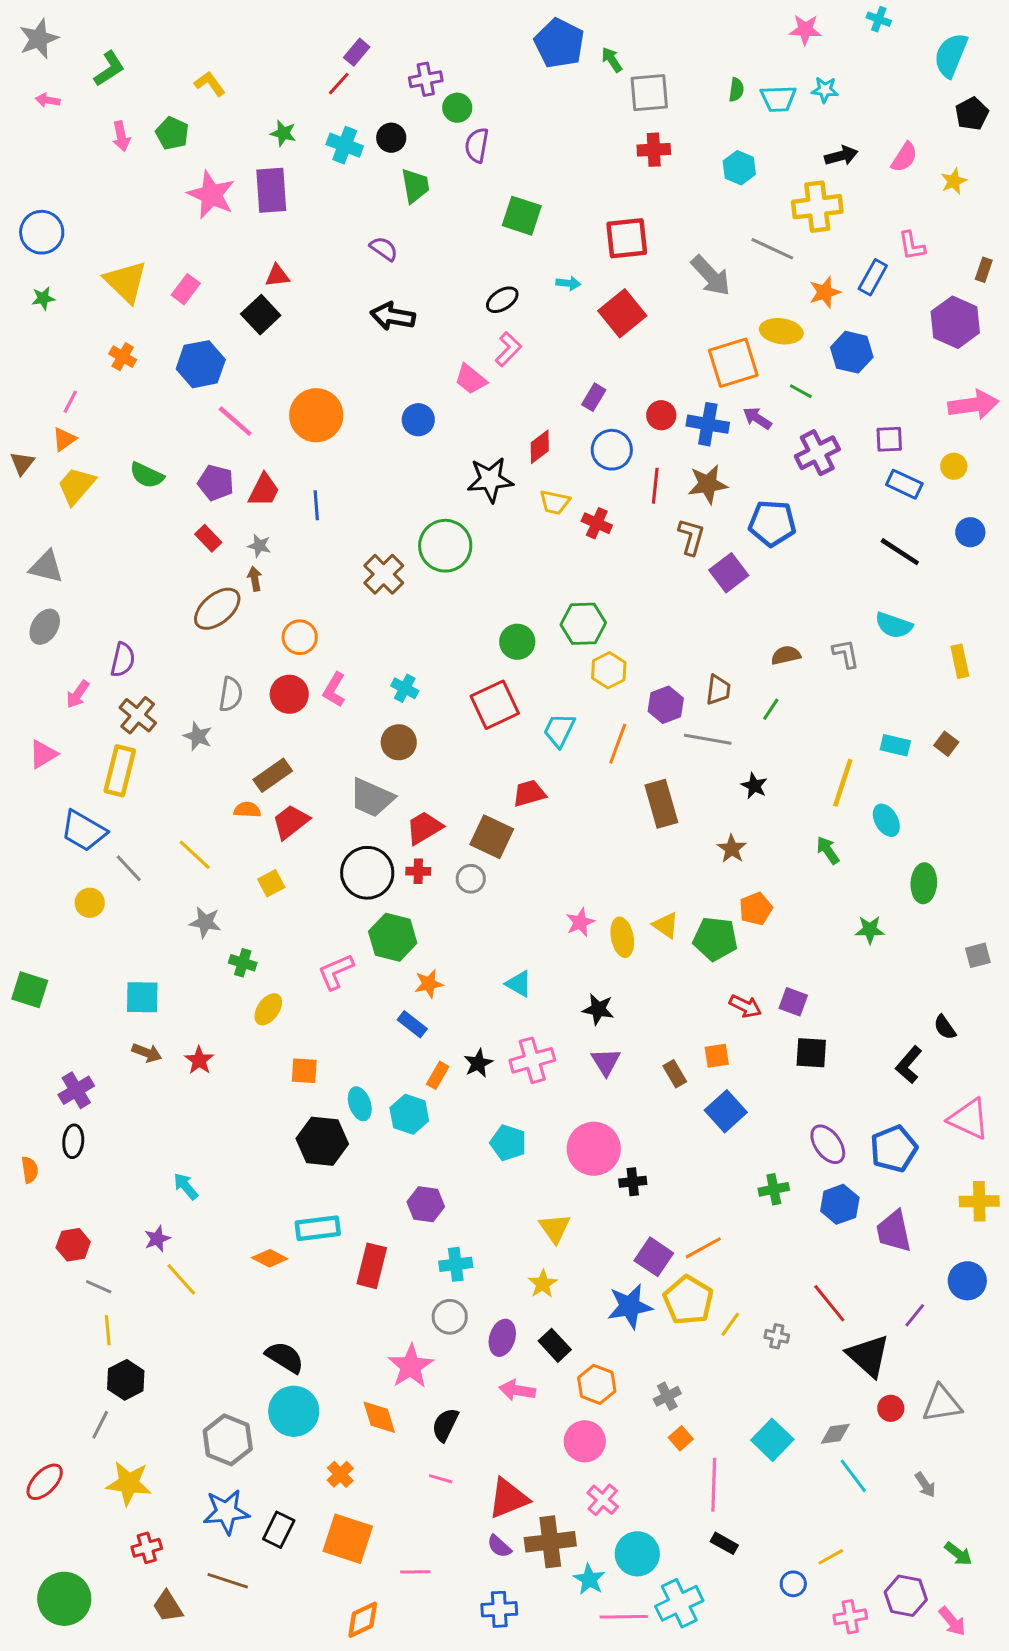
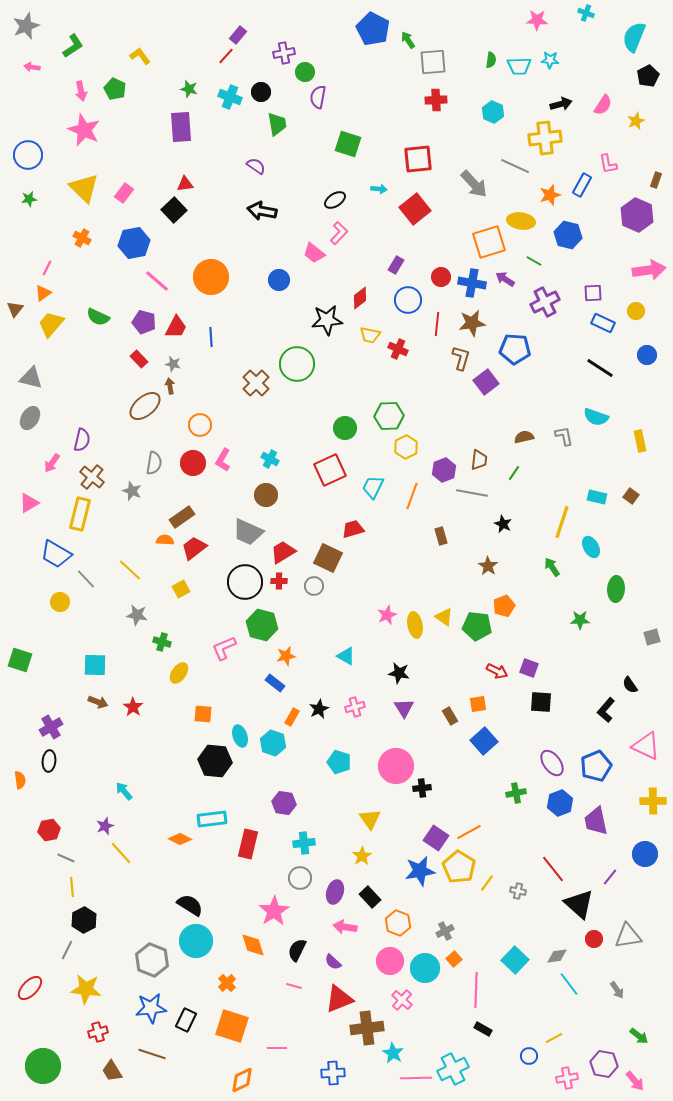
pink star: (211, 195) -> (84, 130), moved
brown rectangle: (661, 804) -> (441, 536), size x0.6
pink cross: (532, 1060) -> (355, 707), size x0.7
purple semicircle: (499, 1546) -> (333, 962), moved
cyan circle: (637, 1554) -> (425, 968), moved

